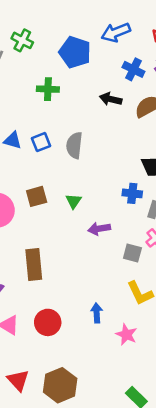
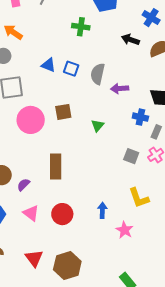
blue square: (41, 142) -> (71, 69), turned 35
green triangle: (74, 201) -> (98, 125), moved
purple arrow: (99, 229) -> (120, 88), moved
gray square: (132, 253) -> (131, 156), moved

